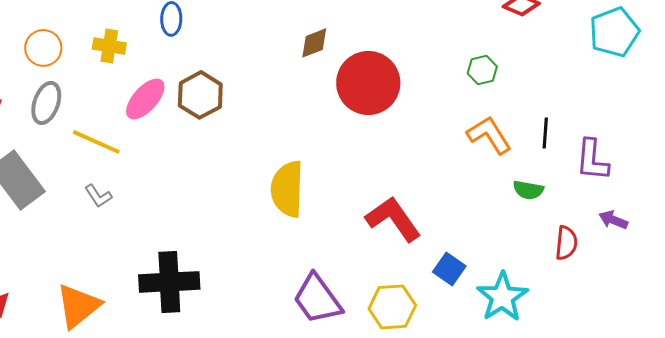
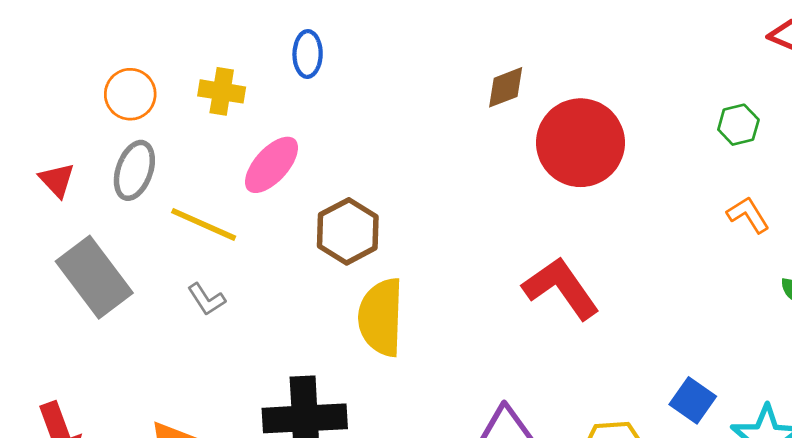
brown hexagon: (200, 95) -> (348, 231), moved
orange L-shape: (489, 135) -> (748, 215), size x0.7
yellow semicircle: (287, 189) -> (381, 317), moved
red L-shape: (393, 219) -> (561, 288), moved

